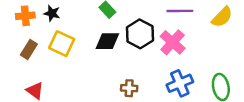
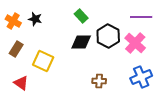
orange cross: (25, 16) -> (13, 21), turned 35
yellow square: (62, 44) -> (43, 61), moved

